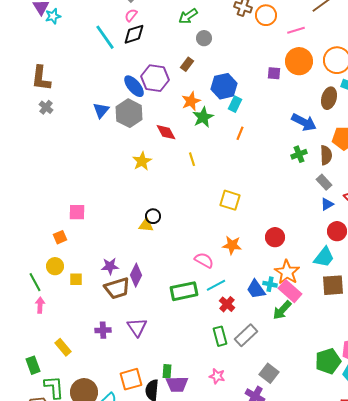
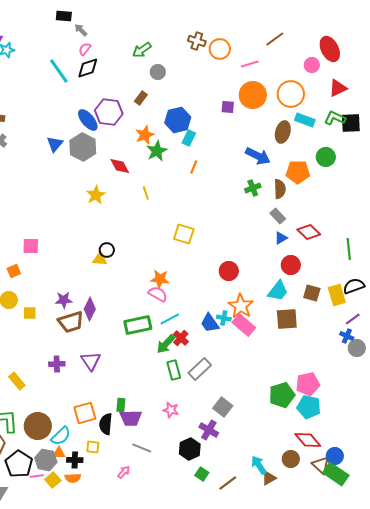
orange star: (232, 245) -> (160, 279), moved
green arrow: (282, 310) -> (166, 344), moved

